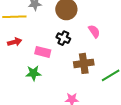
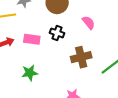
pink rectangle: (43, 52) -> (32, 39), moved

